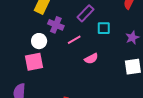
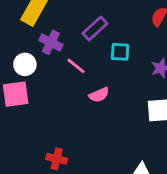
pink line: (74, 40) -> (76, 66), turned 64

